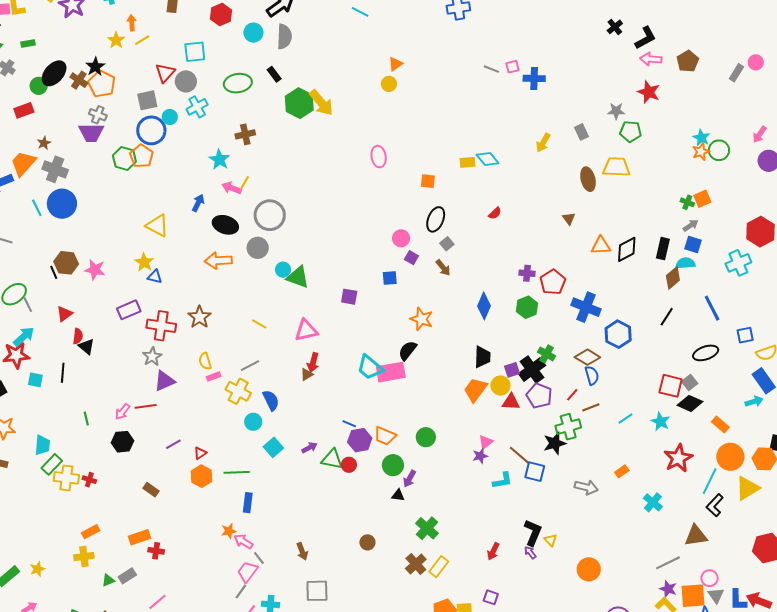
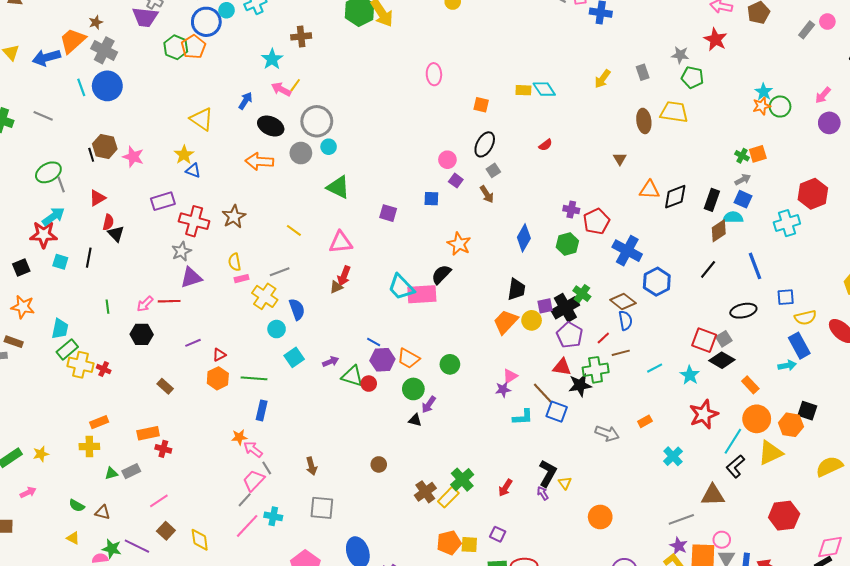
cyan circle: (283, 270) -> (329, 147), moved
red triangle: (511, 402) -> (562, 367), moved
green cross: (427, 528) -> (462, 480), moved

